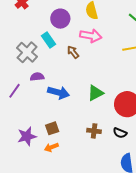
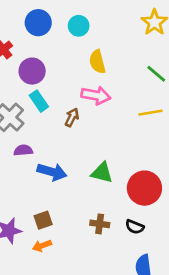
purple circle: (60, 19) -> (32, 71), moved
brown arrow: (73, 52) -> (72, 117), turned 64
green triangle: (96, 93) -> (102, 173), turned 42

